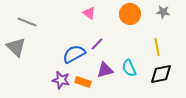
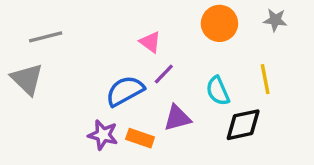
pink triangle: (89, 13) -> (150, 42), moved
gray line: (27, 22) -> (46, 37), turned -36
cyan semicircle: (129, 68) -> (218, 91), moved
black diamond: (161, 74) -> (243, 125), moved

